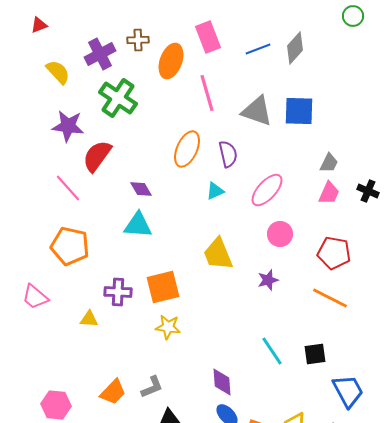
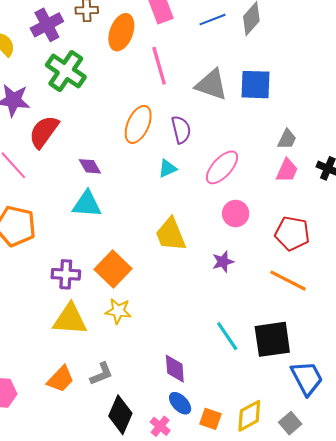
orange square: (163, 287) -> (113, 269), turned -32
yellow triangle: (89, 319) -> (70, 319), moved, size x1.8
black square: (315, 354) -> (272, 339), size x1.6

